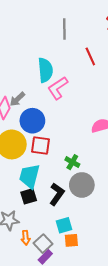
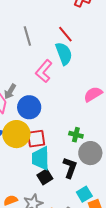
gray line: (64, 29) -> (27, 36), moved
cyan semicircle: (45, 70) -> (64, 54), moved
red square: (41, 146) -> (36, 139), moved

